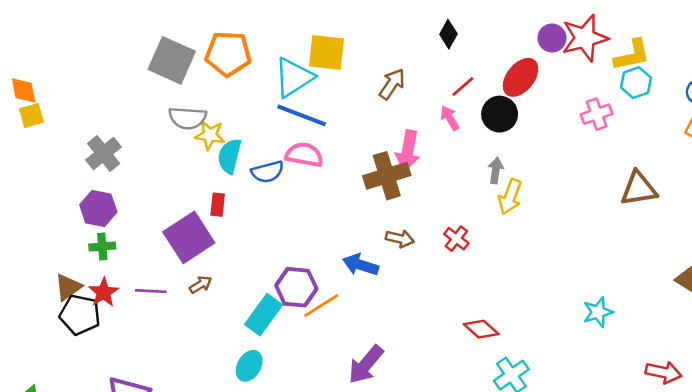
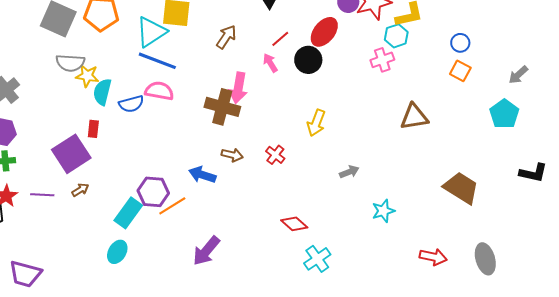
cyan hexagon: (636, 83) -> (396, 36), moved
gray arrow: (496, 170) -> (349, 172), moved, turned 60
brown cross: (387, 176) -> (222, 107), turned 32

